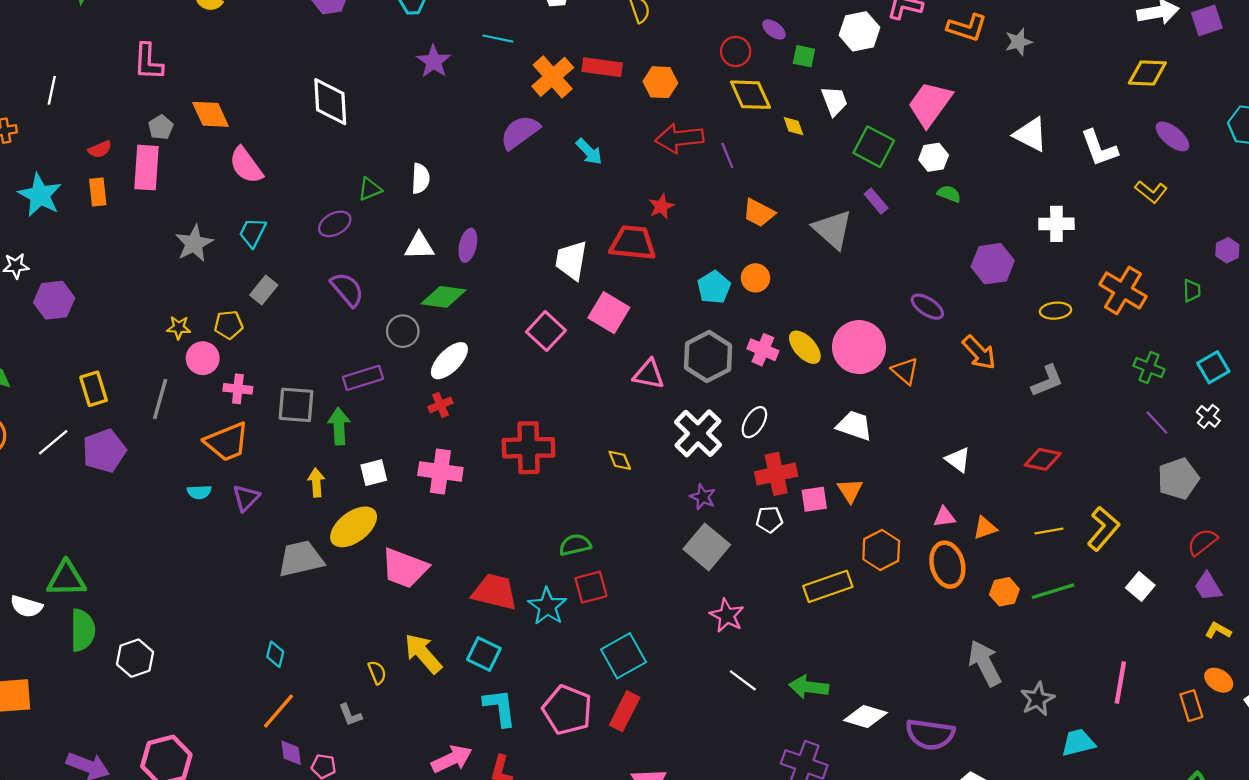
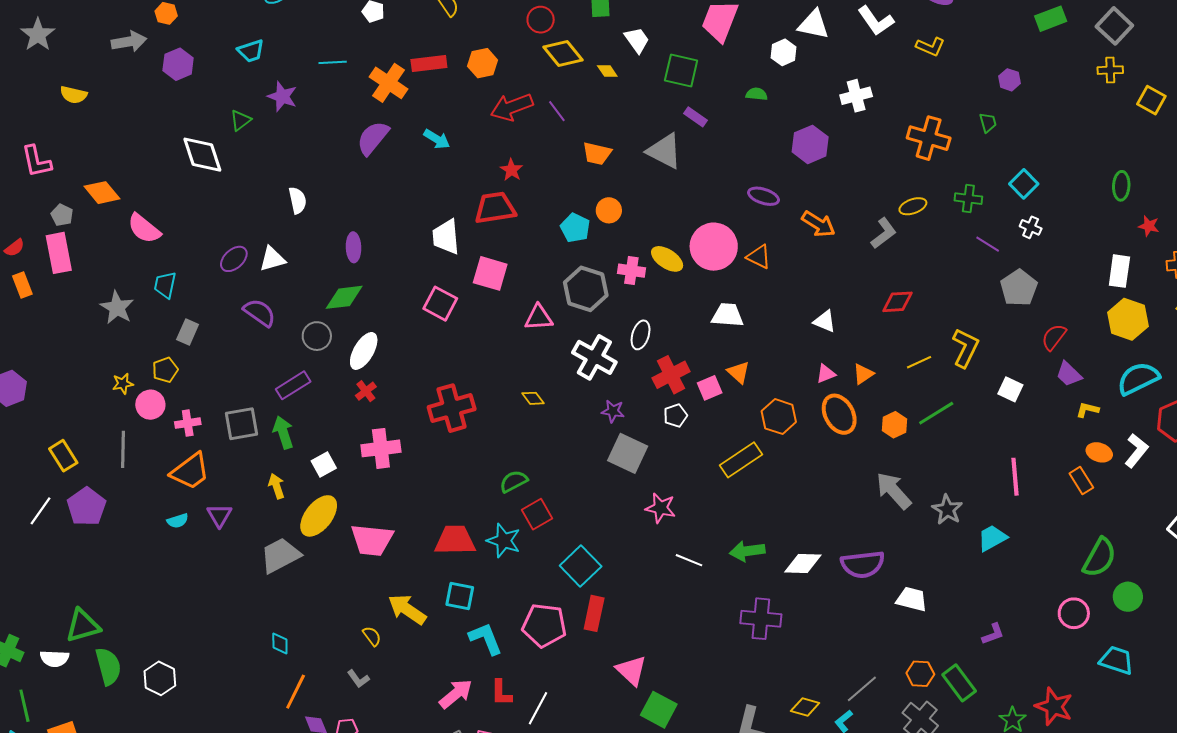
white hexagon: (934, 157) -> (784, 52), moved
green triangle: (370, 189) -> (240, 120), moved
white triangle: (419, 246) -> (272, 259), moved
yellow ellipse: (1056, 311) -> (913, 206), moved

